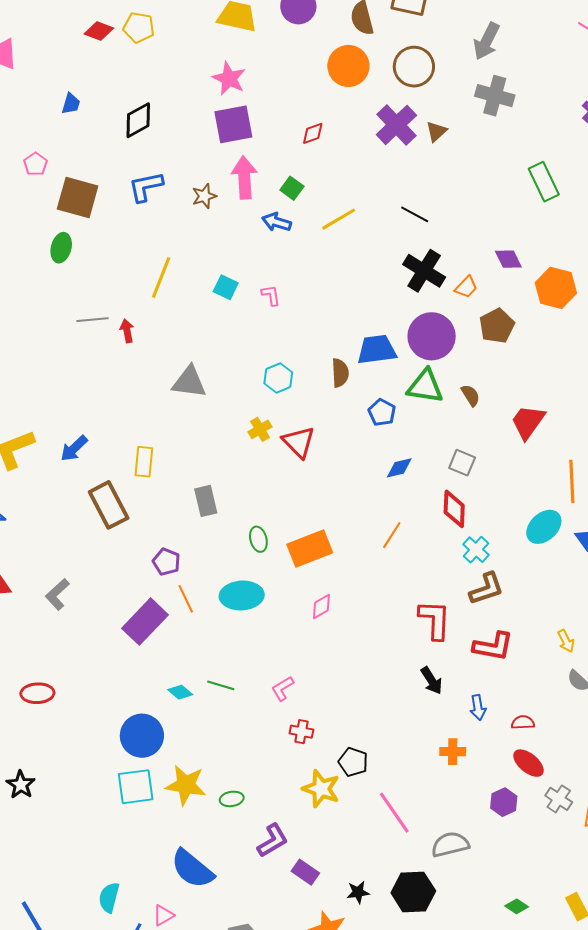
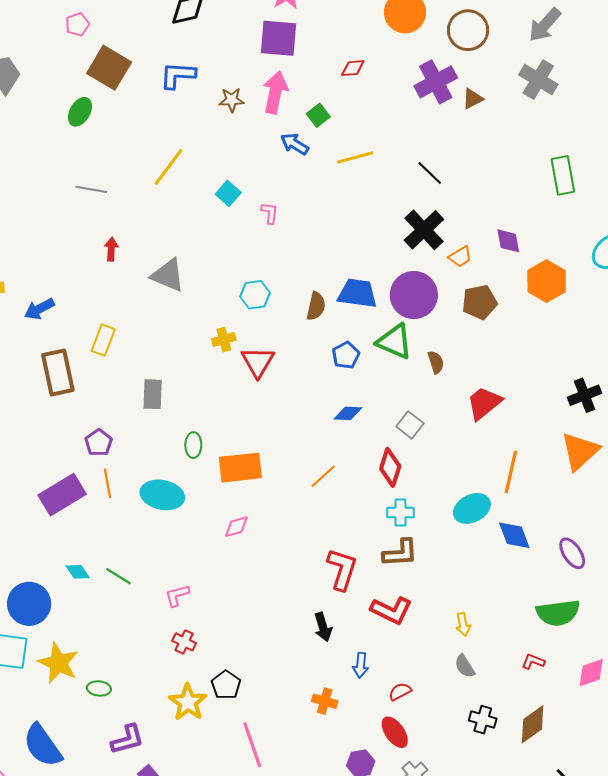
red arrow: (127, 331) -> (111, 249), moved
cyan cross: (476, 550) -> (400, 513), turned 32
red semicircle: (523, 722) -> (400, 692), turned -40

